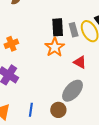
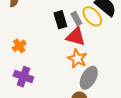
orange star: (55, 47) -> (77, 59), moved
red triangle: (80, 62) -> (76, 37), moved, size x1.5

